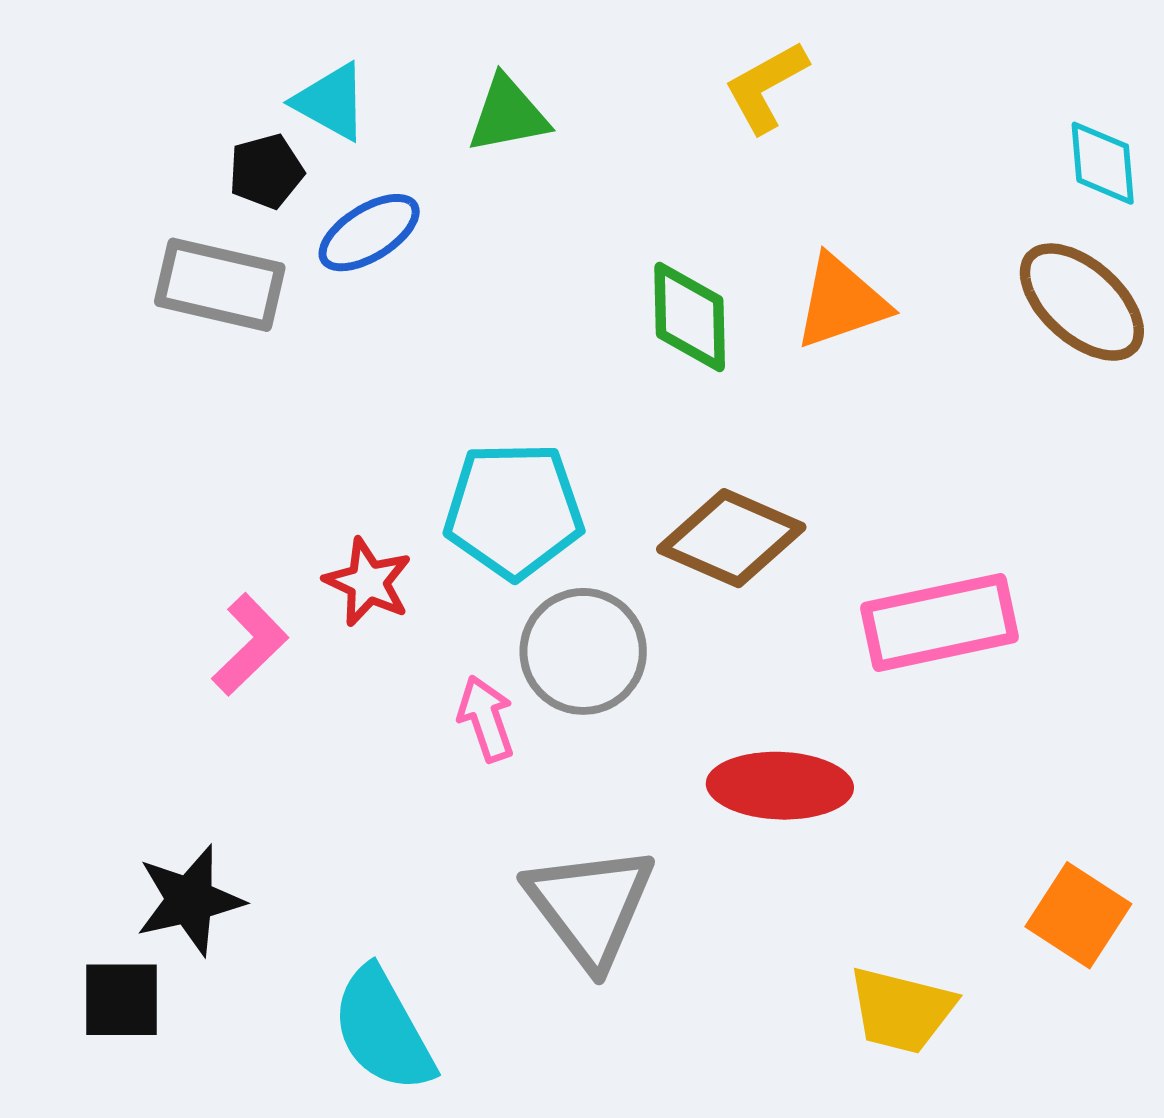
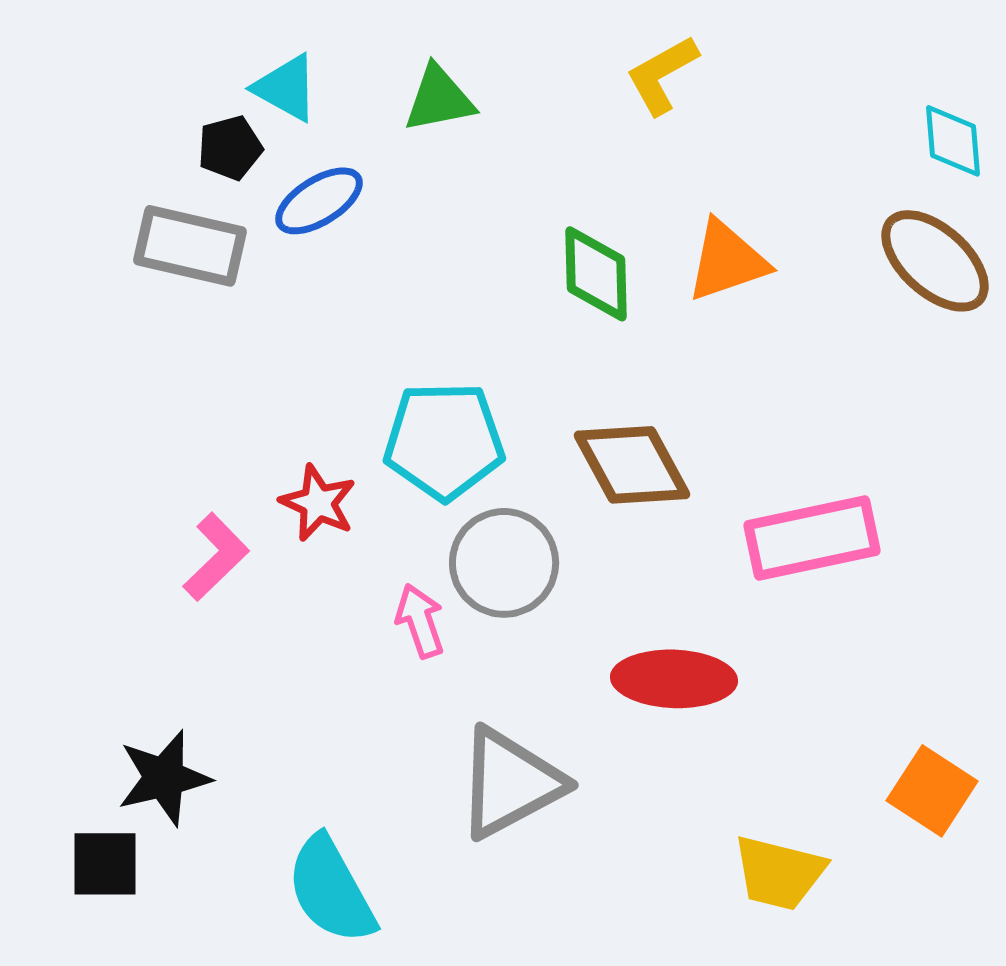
brown diamond: (731, 538) -> (632, 465), turned 38
gray triangle: (590, 906) -> (510, 783), turned 39

